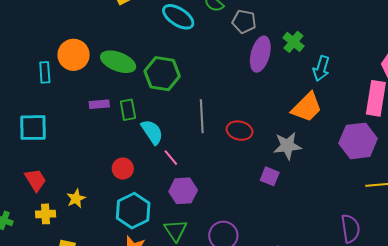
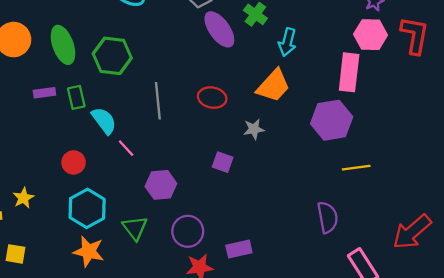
purple ellipse: (260, 54) -> (219, 29), turned -48
green ellipse: (118, 62) -> (63, 45), turned 52
red ellipse: (240, 131) -> (212, 98), moved
gray star: (287, 146) -> (254, 129), size x0.7
purple square: (270, 176) -> (223, 162), moved
purple hexagon: (183, 191) -> (161, 185), moved

